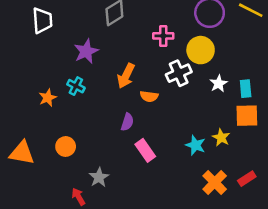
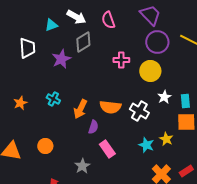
purple star: (86, 51) -> (61, 59), moved
white cross: (179, 73) -> (139, 111), moved, turned -36
orange arrow: (126, 76) -> (80, 109), moved
orange semicircle: (149, 96) -> (110, 107), size x1.5
orange star: (48, 98) -> (20, 103), moved
gray star: (99, 177) -> (82, 166), moved

